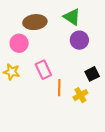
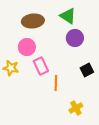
pink circle: (19, 43) -> (27, 47), moved
yellow cross: (80, 95) -> (76, 108), moved

